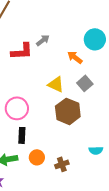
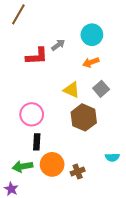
cyan circle: (95, 39) -> (92, 35), moved
orange arrow: (75, 57) -> (91, 62), turned -56
orange circle: (37, 157) -> (52, 164), size x1.5

